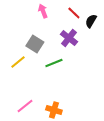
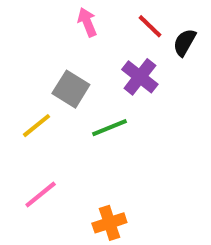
pink line: (25, 106) -> (41, 194), moved
orange cross: (54, 110) -> (109, 223), turned -35

